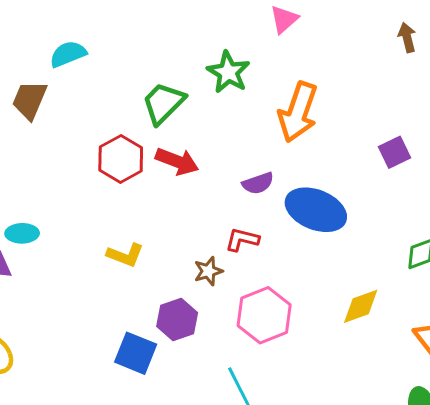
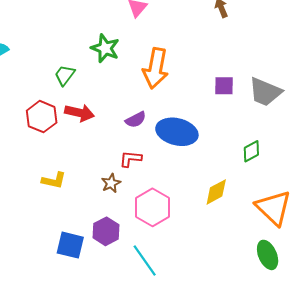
green trapezoid: (163, 103) -> (65, 75), size x0.7
purple square: (395, 152) -> (224, 86), turned 35
purple hexagon: (177, 320) -> (106, 231), moved

